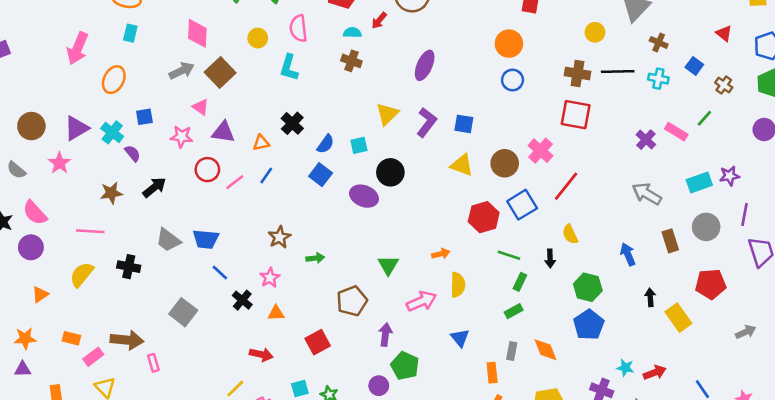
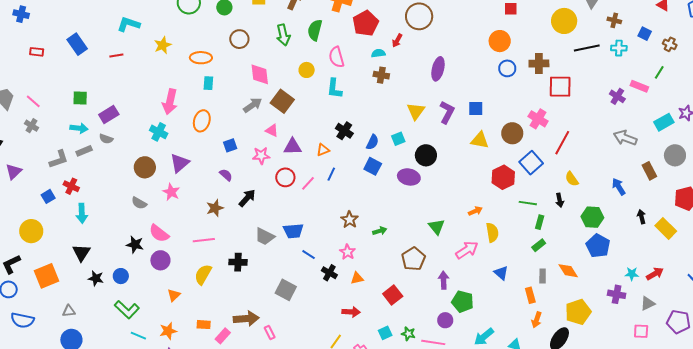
yellow circle: (595, 32) -> (564, 21), size x1.6
brown cross: (578, 74) -> (539, 63), moved
cyan cross: (112, 132) -> (159, 132), moved

